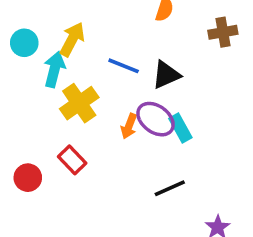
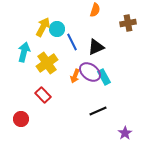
cyan circle: (24, 43) -> (57, 29), moved
blue line: (124, 66) -> (72, 42), turned 42
cyan arrow: (54, 69) -> (24, 52), moved
red circle: (28, 178) -> (21, 119), moved

